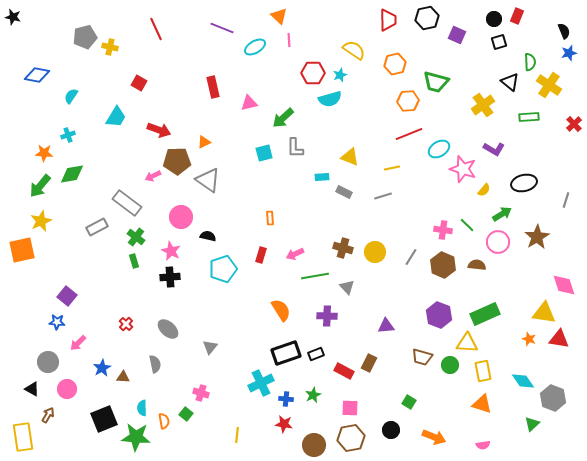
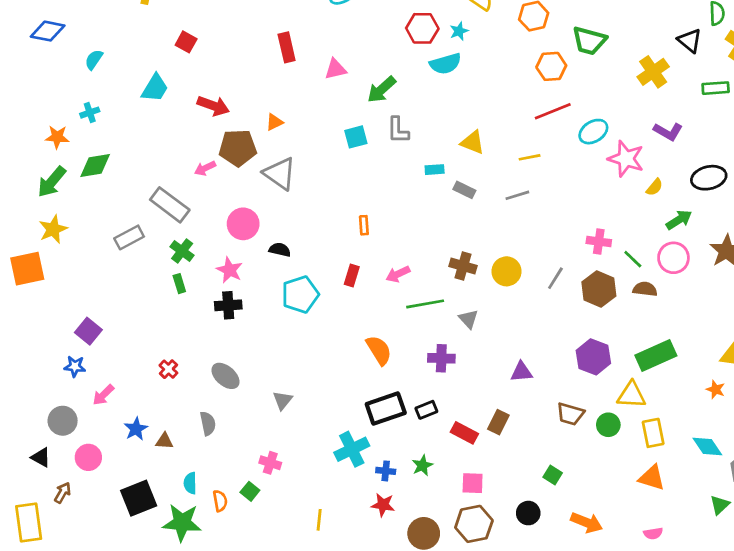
green line: (467, 225) -> (633, 259), moved

